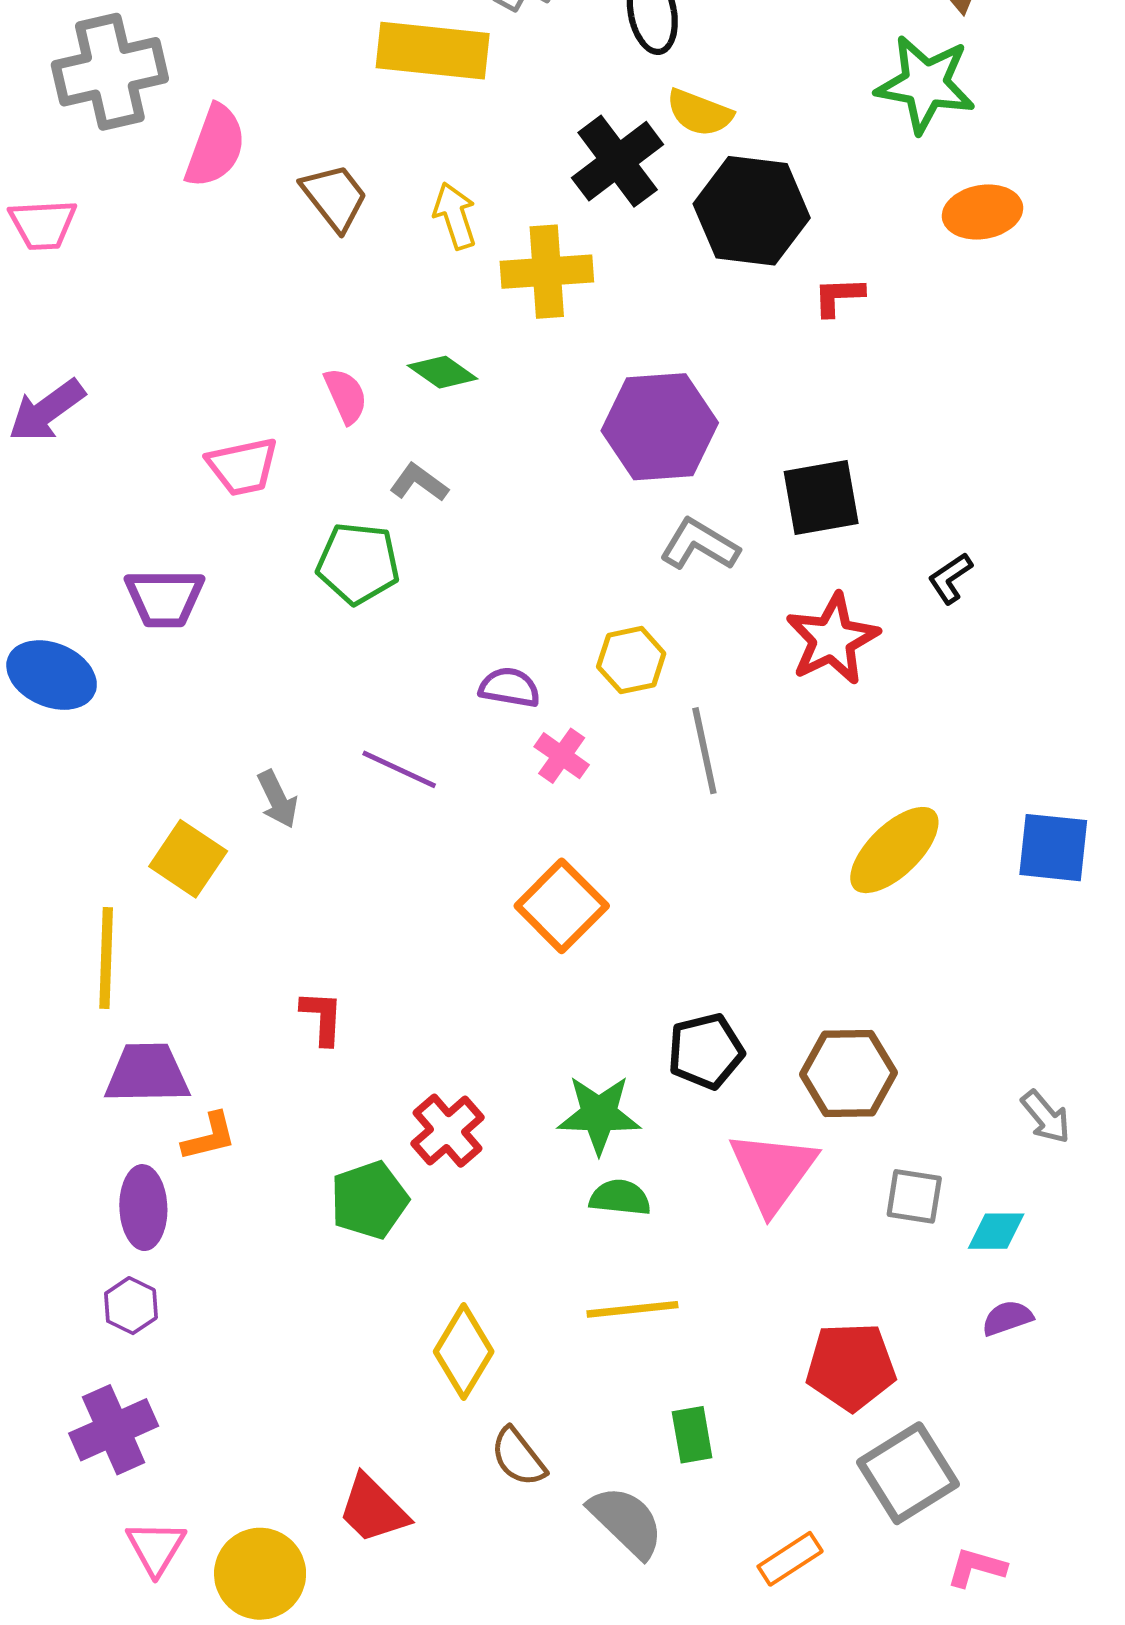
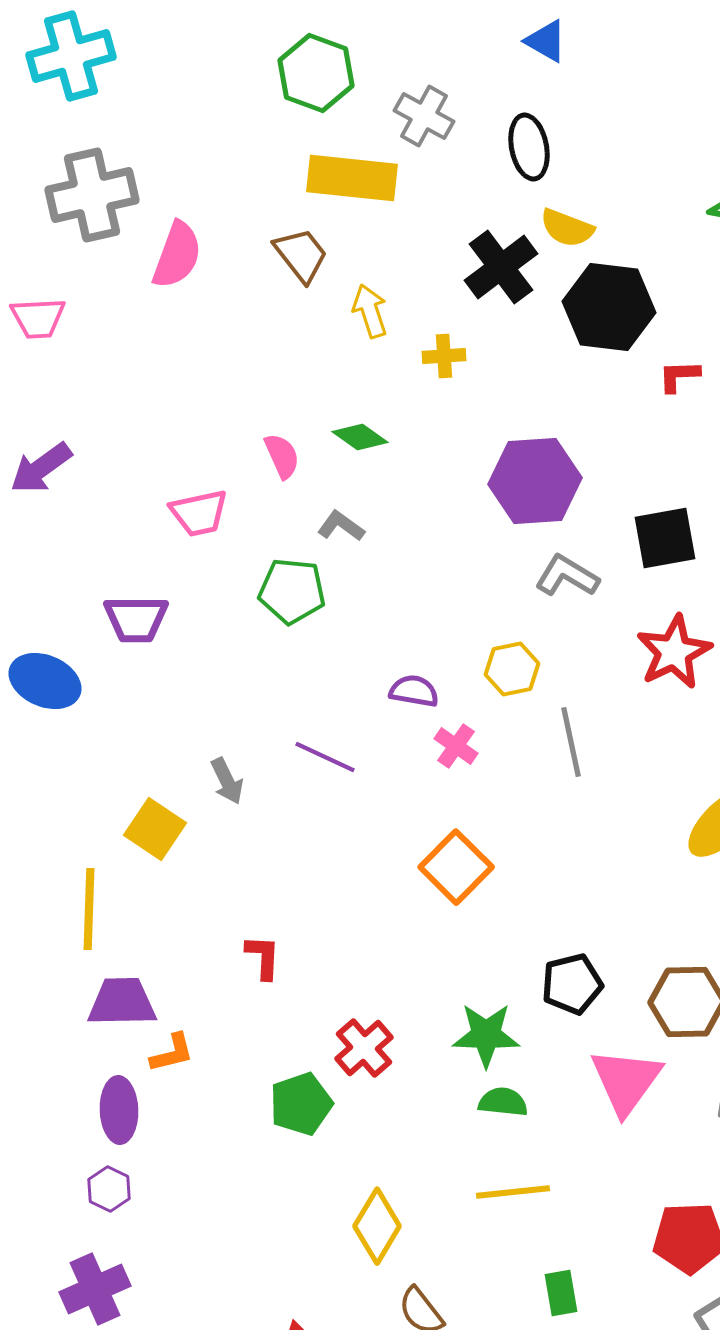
brown trapezoid: (335, 197) -> (301, 255), moved
yellow cross: (547, 272) -> (444, 356), size x0.6

